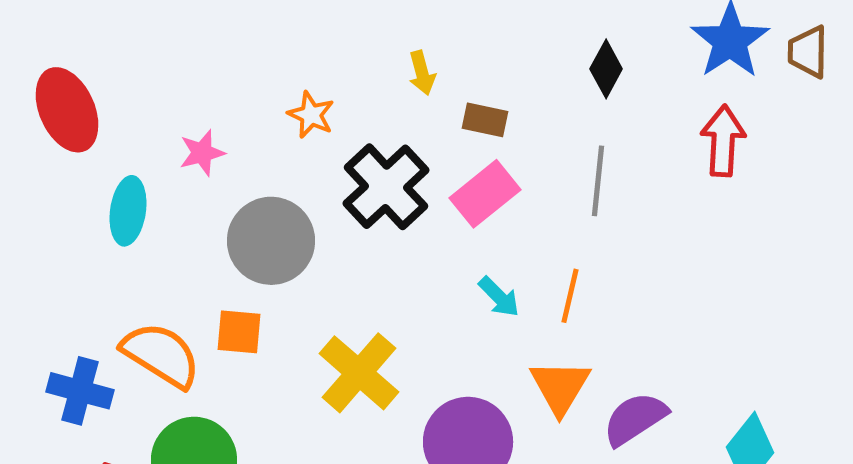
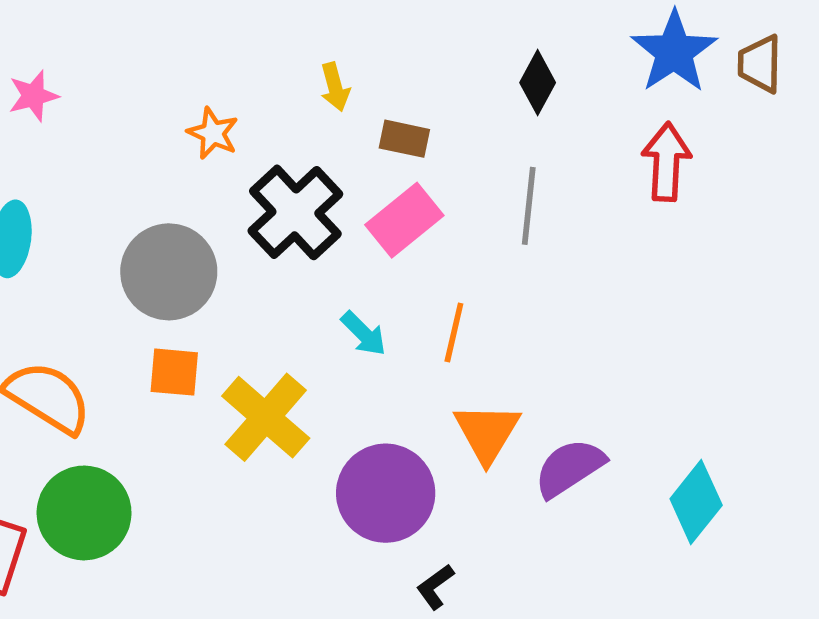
pink star: (202, 153) -> (33, 96), moved
orange line: (570, 296) -> (454, 332), moved
cyan arrow: (499, 297) -> (364, 334), moved
orange square: (239, 332) -> (174, 372), moved

